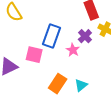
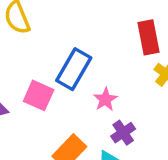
purple cross: (85, 36) -> (123, 133), moved

